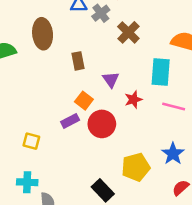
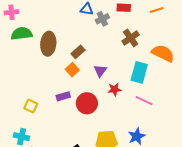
brown cross: (128, 32) -> (131, 38), moved
brown ellipse: (43, 34) -> (48, 44), moved
brown rectangle: (78, 61) -> (78, 52), turned 48
orange square: (84, 101) -> (72, 70), moved

